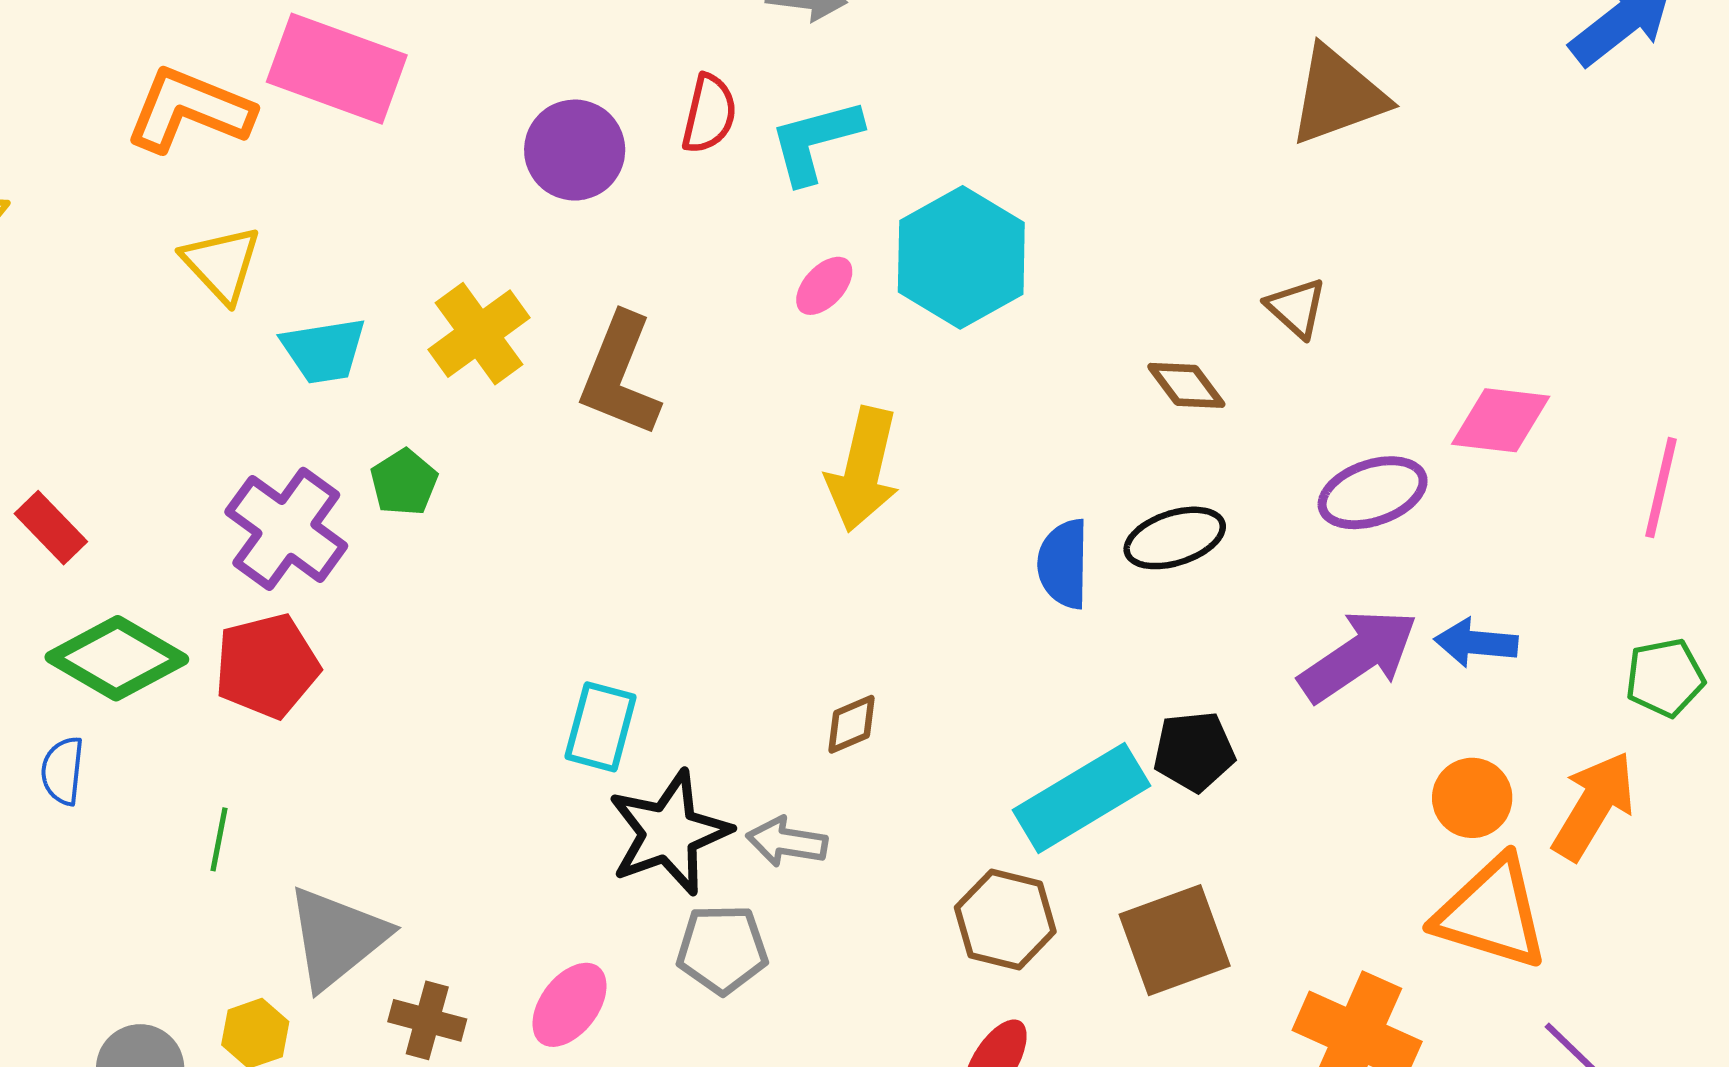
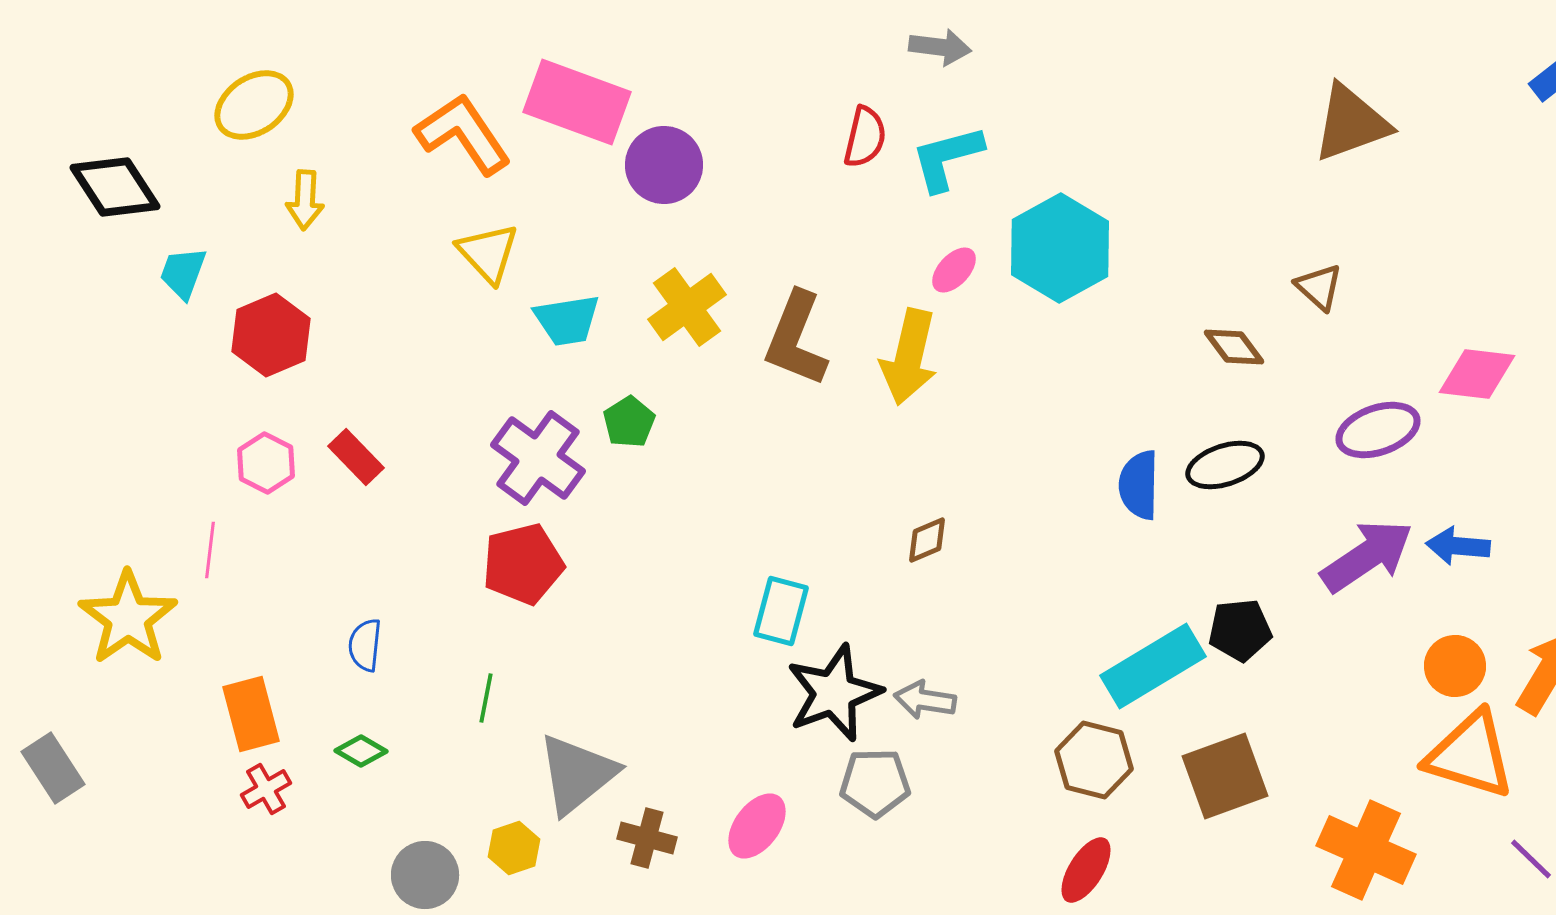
orange L-shape: (189, 110) -> (463, 134), turned 34
purple circle: (575, 150) -> (664, 165), moved
yellow arrow: (863, 469) -> (909, 357), moved
green diamond: (117, 658) -> (361, 751), moved, size x0.5
brown diamond: (851, 724) -> (927, 540), moved

